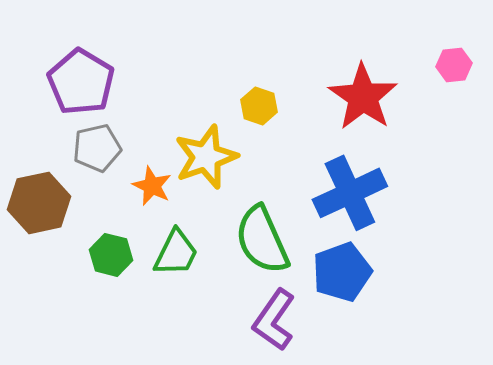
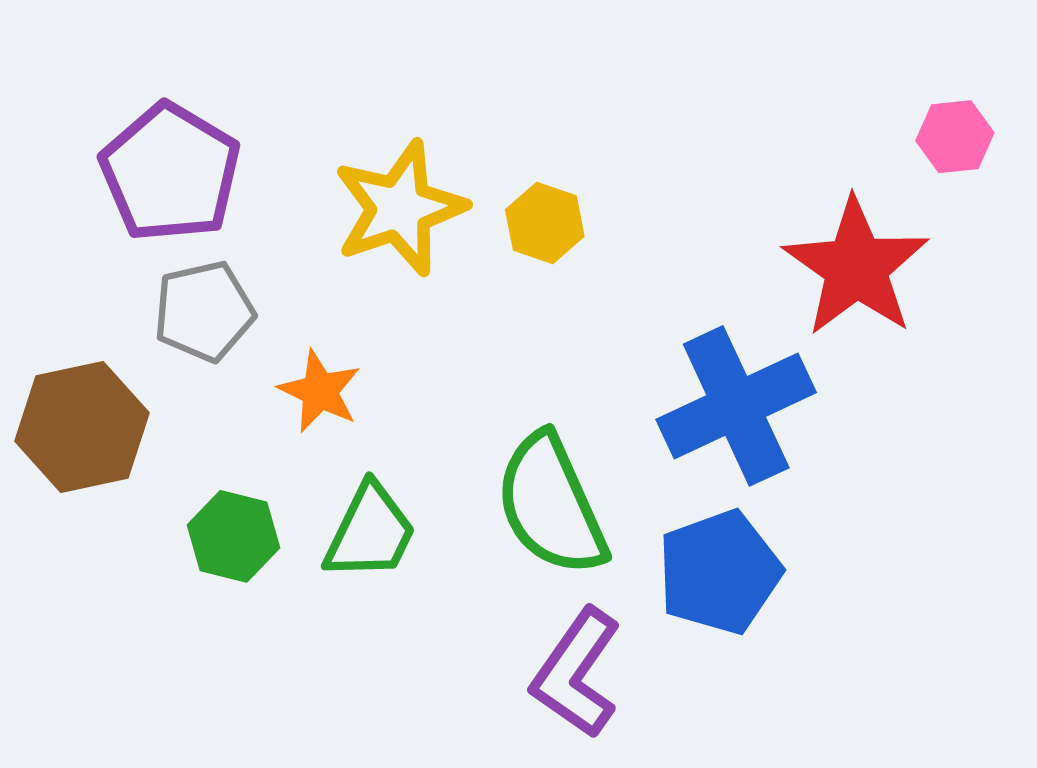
red star: (363, 97) -> (856, 267), moved
yellow star: (206, 157) -> (400, 208), moved

